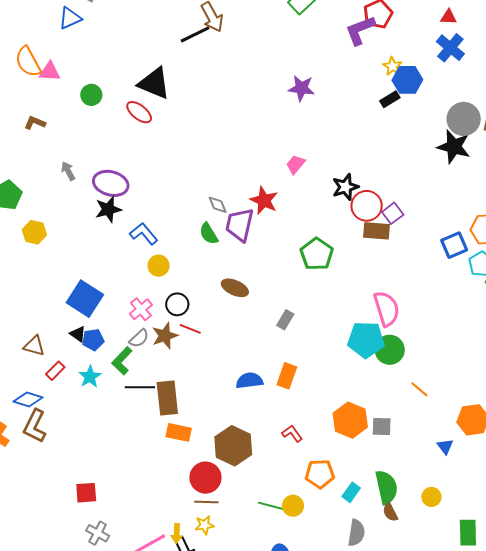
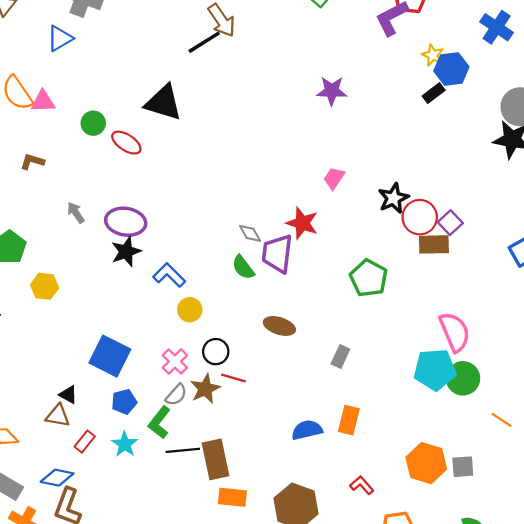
red ellipse: (139, 112) -> (126, 143), moved
black triangle: (78, 334) -> (68, 395), moved

